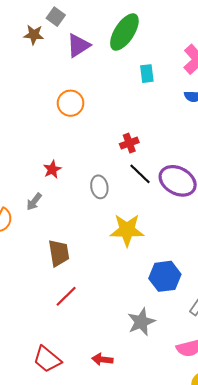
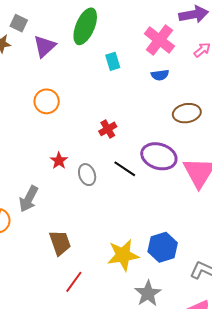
red star: (52, 169) -> (59, 161), moved
black line: (140, 174) -> (125, 169), moved
gray arrow: (34, 202) -> (29, 199), size x1.5
yellow star: (127, 230) -> (123, 255), moved

